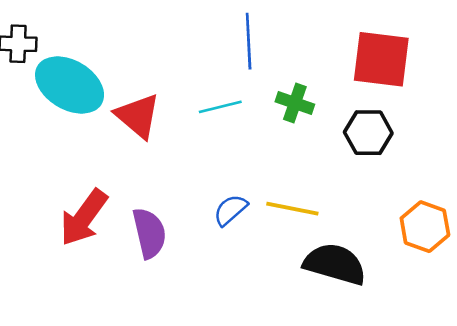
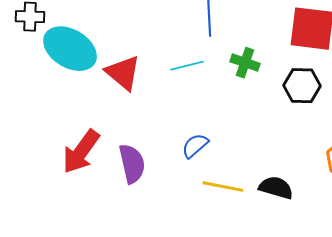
yellow line: (292, 209) -> (223, 187), moved
black semicircle: (335, 264) -> (276, 188), size x0.7

